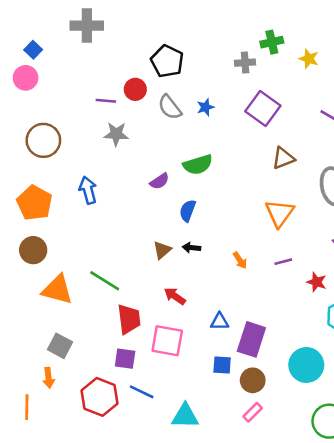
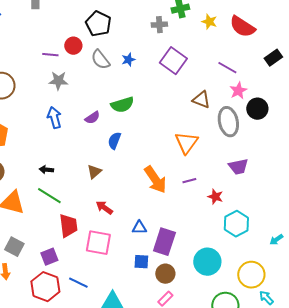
brown triangle: (283, 158) -> (201, 100), moved, turned 42
blue arrow: (88, 190) -> (54, 118), moved
black arrow: (191, 248) -> (46, 170), moved
orange arrow: (240, 260) -> (155, 180), size x2.0
purple square: (125, 359) -> (49, 257), moved, turned -30

